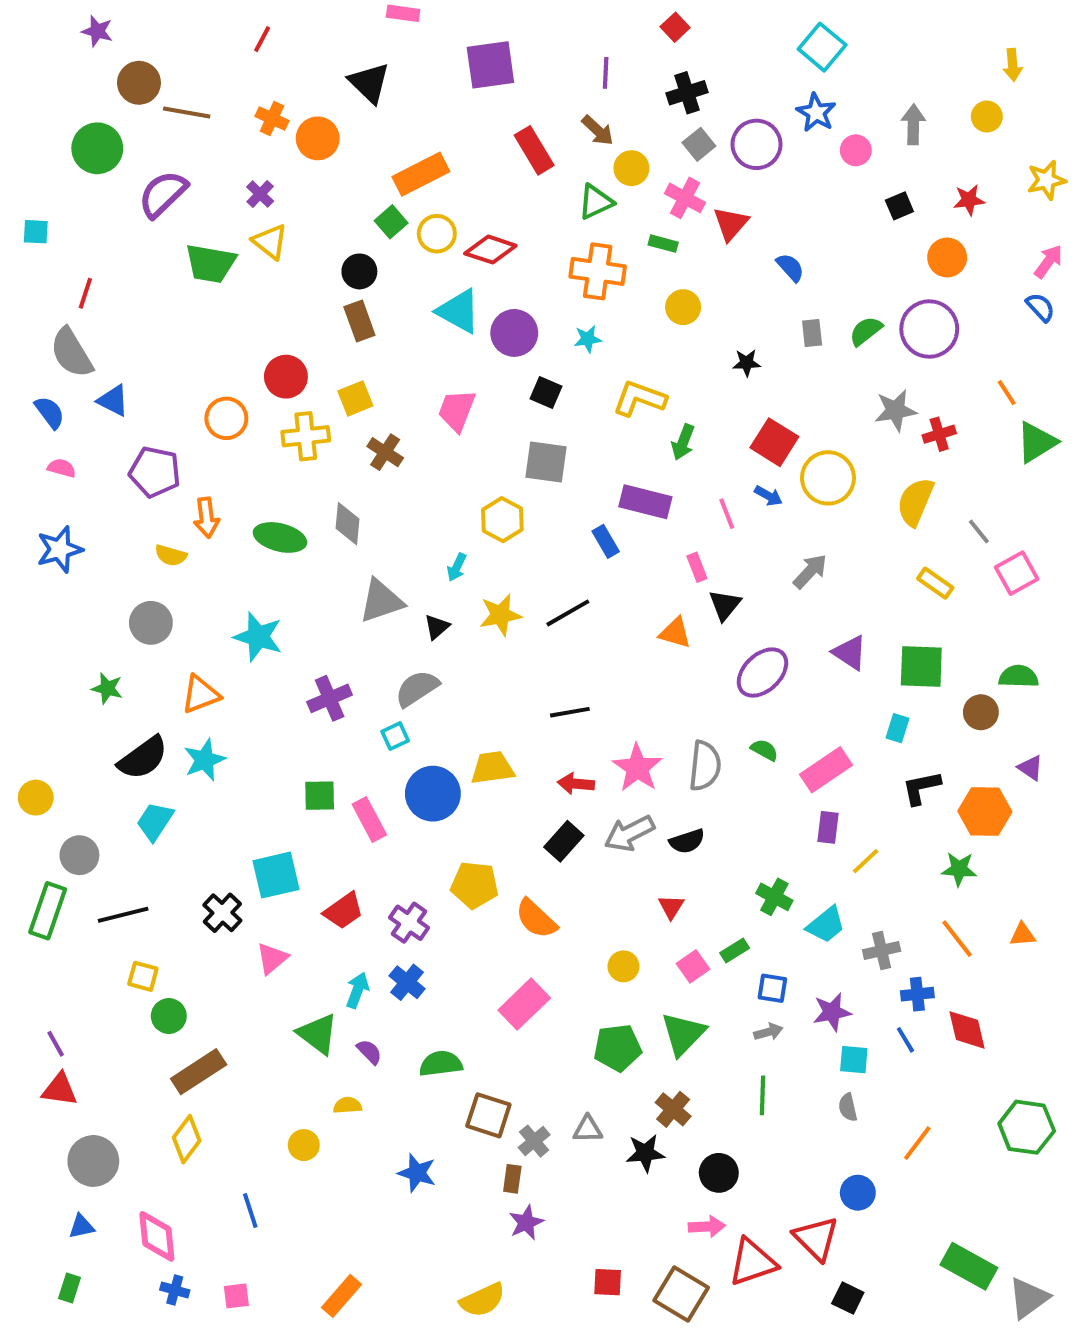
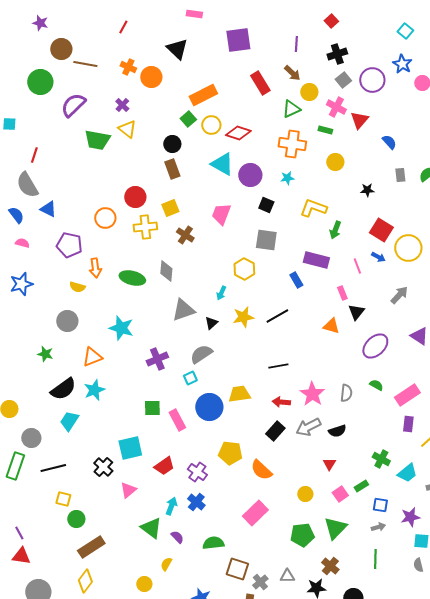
cyan square: (822, 47) -> (405, 31), size x0.7
gray semicircle: (705, 766) -> (346, 393), size x0.7
yellow semicircle: (347, 1105) -> (166, 564), turned -56

